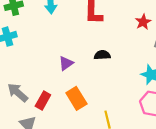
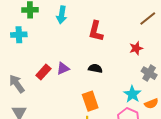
orange rectangle: (76, 98) -> (90, 101), moved
red rectangle: (43, 100) -> (43, 72), moved

